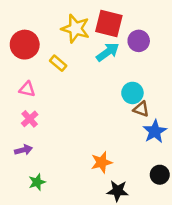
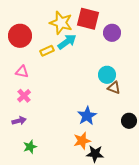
cyan arrow: (108, 52) -> (67, 42), moved
yellow rectangle: (58, 63) -> (47, 51), turned -64
blue star: (155, 131) -> (87, 116), moved
orange star: (101, 162) -> (82, 141), moved
black circle: (160, 175) -> (129, 121), moved

